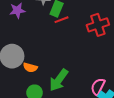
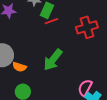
green arrow: (59, 80) -> (53, 60), moved

